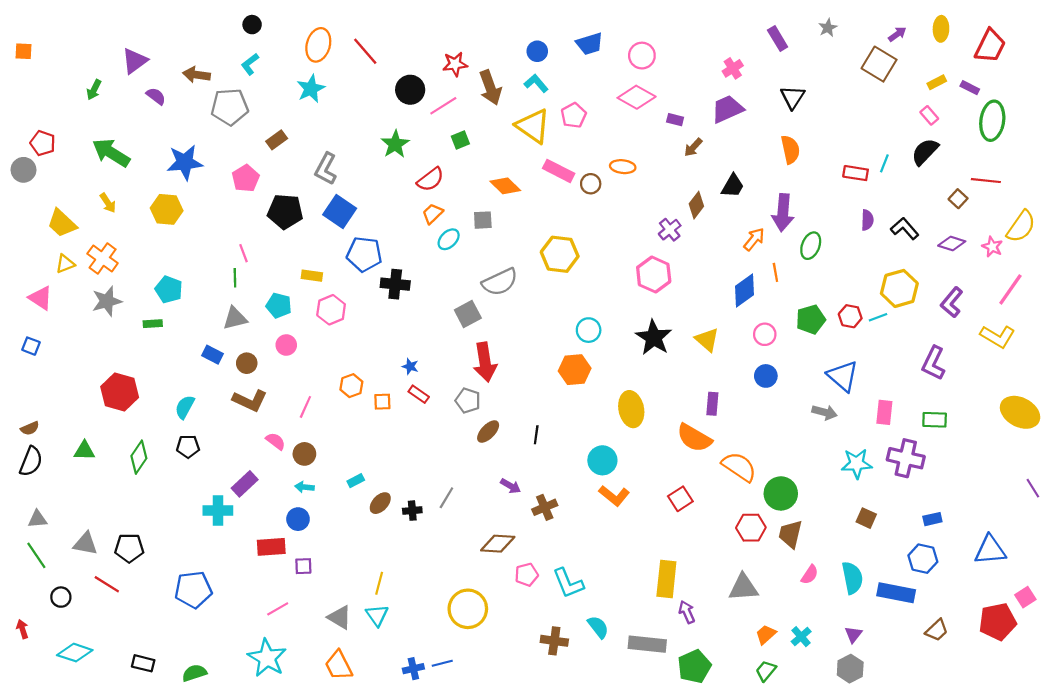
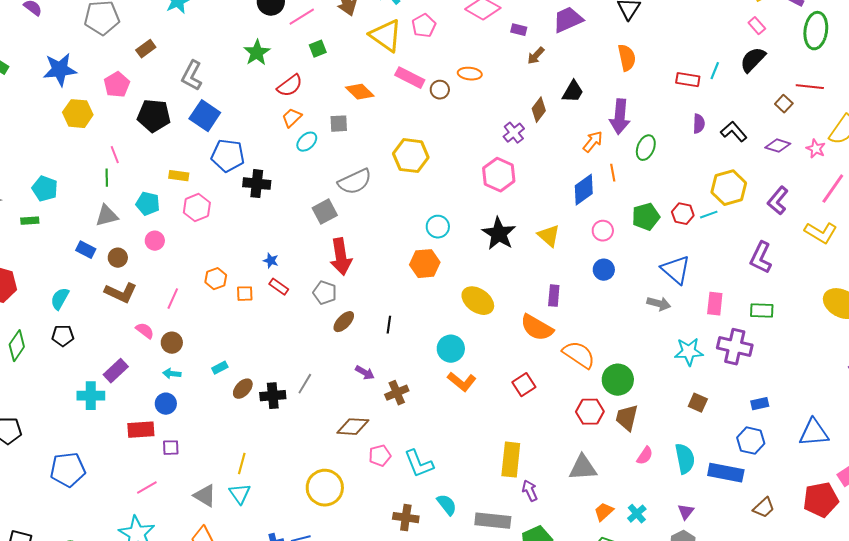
yellow hexagon: (167, 209) -> (78, 114), moved
yellow ellipse: (631, 409) -> (478, 301), turned -44
black cross: (412, 511) -> (273, 396), size x1.4

